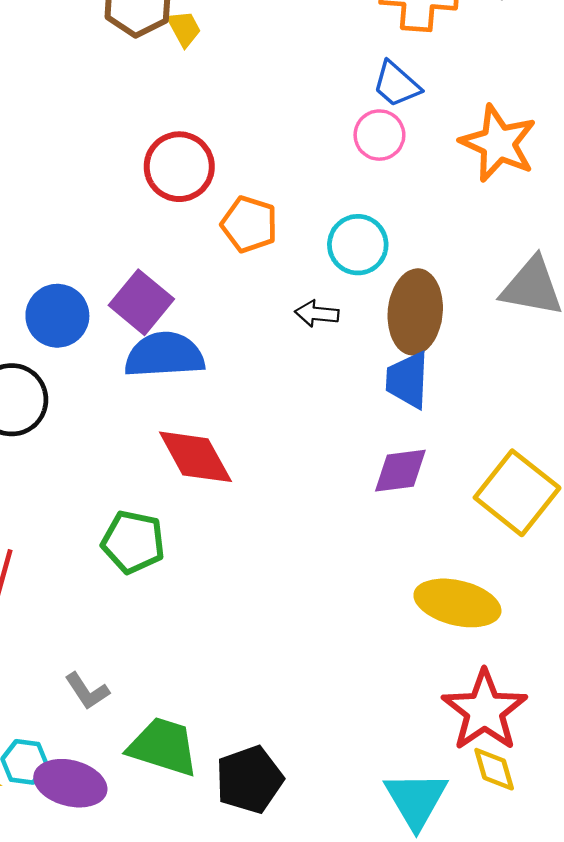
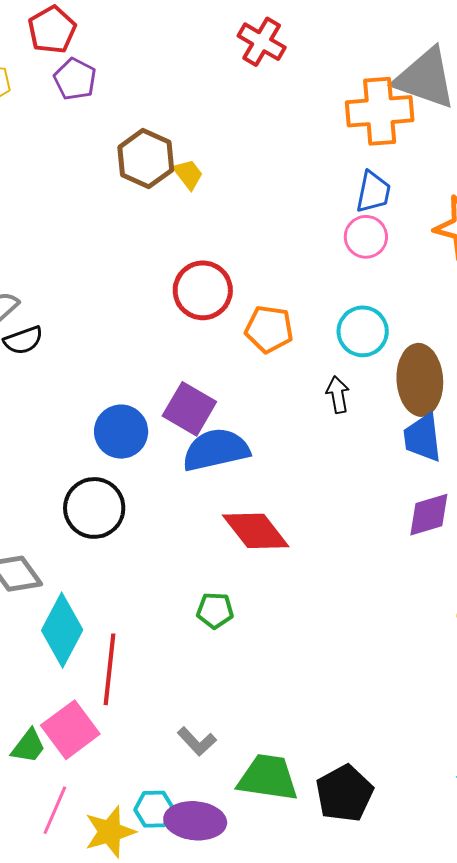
blue trapezoid: (396, 84) -> (373, 192), turned -111
black arrow: (317, 314) -> (338, 395), turned 84
green pentagon: (133, 542) -> (215, 610), size x0.7

